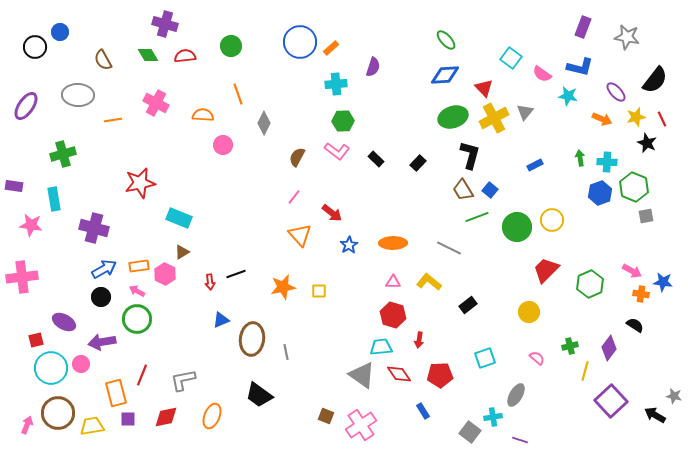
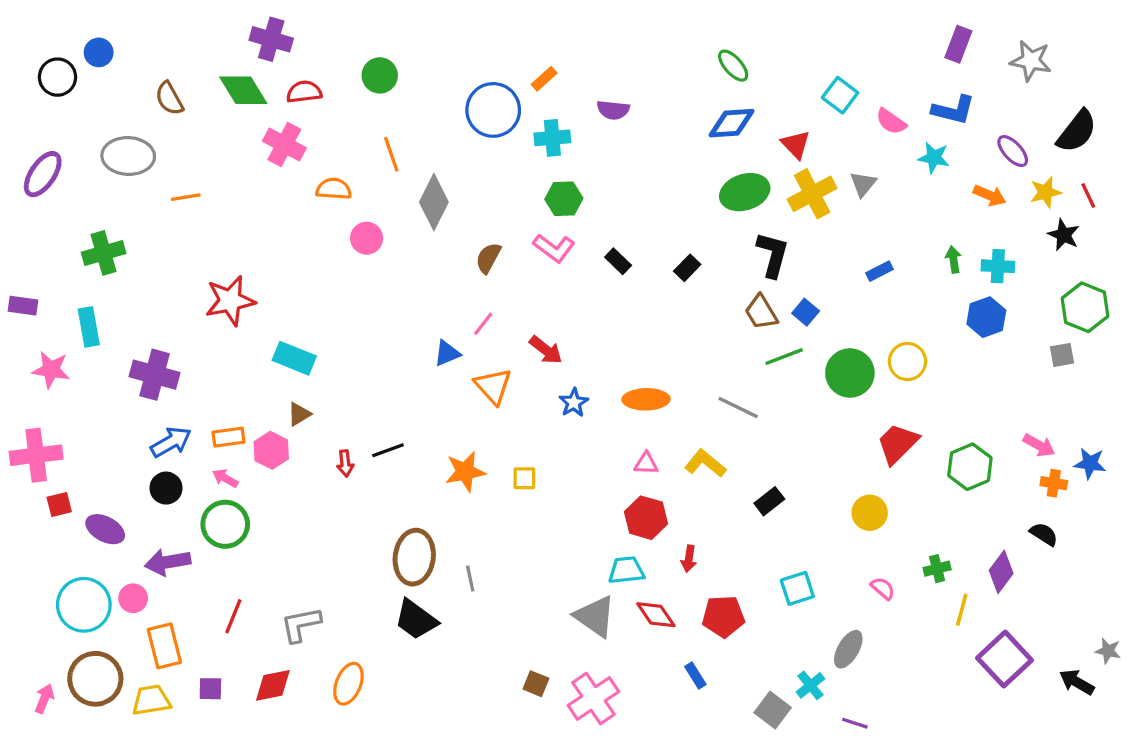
blue circle: (300, 42) -> (493, 110), moved
green diamond: (148, 55) -> (243, 90), size x1.4
purple semicircle: (373, 67) -> (613, 110), turned 78
pink cross: (156, 103) -> (284, 144), moved
gray diamond: (264, 123) -> (434, 202), size x1.4
green hexagon: (634, 187) -> (1085, 307), moved
blue triangle: (221, 320) -> (447, 353), moved
red square: (36, 340) -> (59, 505), moved
orange rectangle: (116, 393) -> (164, 646), moved
black trapezoid: (259, 395) -> (416, 620), moved
cyan cross: (493, 417) -> (810, 685), turned -30

